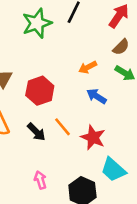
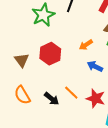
red hexagon: (40, 91) -> (50, 54), moved

